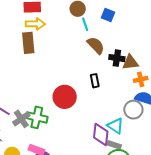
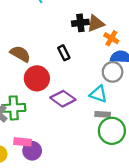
brown semicircle: (96, 45) -> (20, 54), moved
orange cross: (141, 79) -> (111, 38), turned -32
purple diamond: (101, 134) -> (63, 99), moved, turned -45

